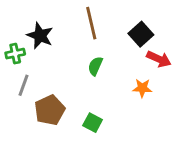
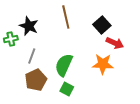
green semicircle: (95, 66) -> (64, 65), moved, size x1.6
gray line: (23, 85) -> (32, 56), moved
orange star: (142, 88) -> (103, 64), size x1.5

